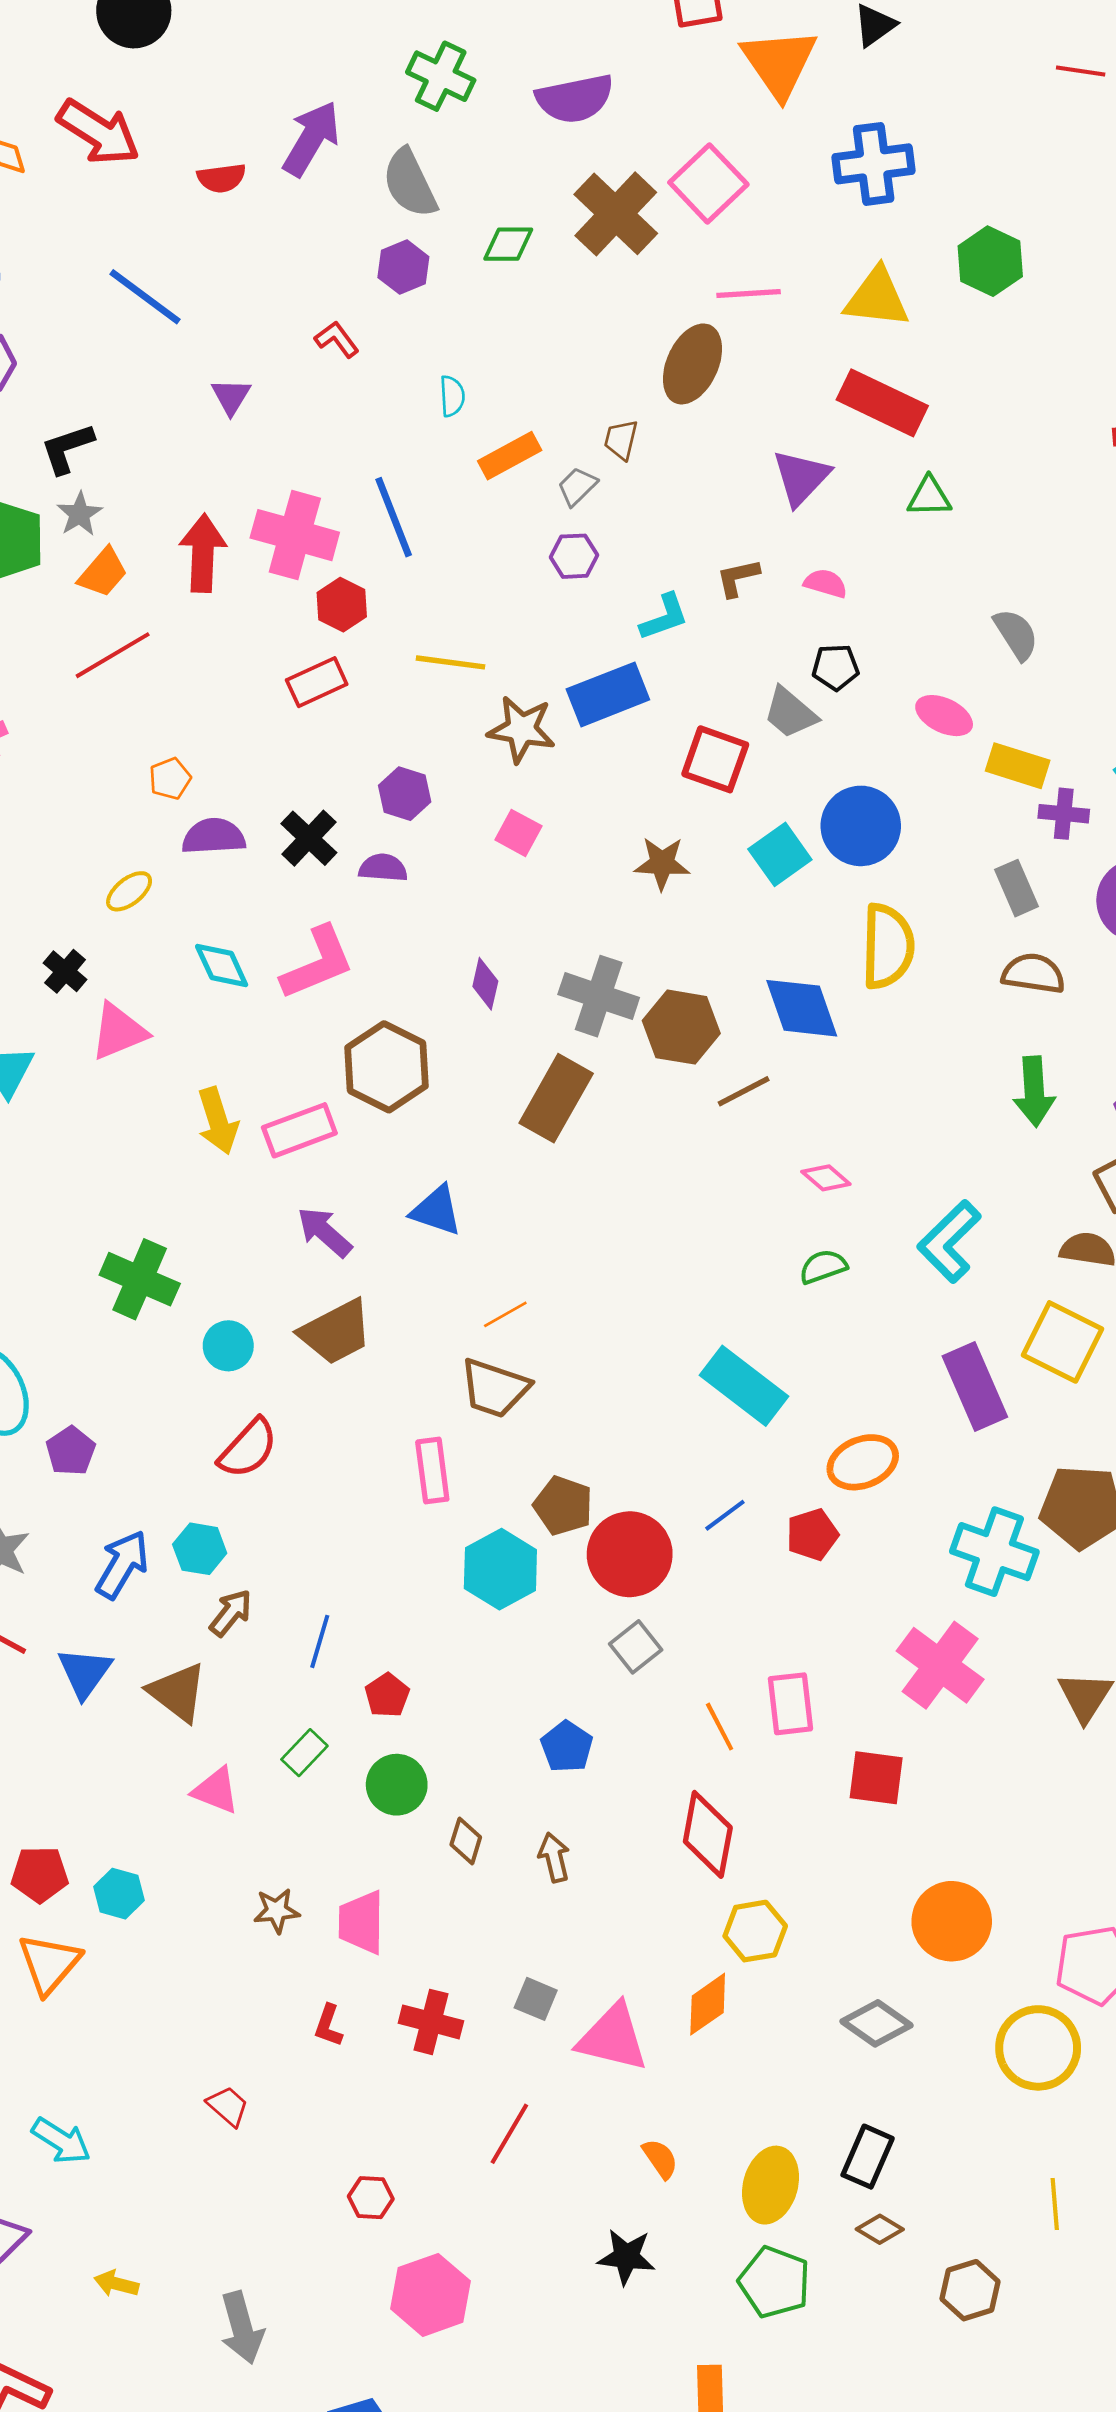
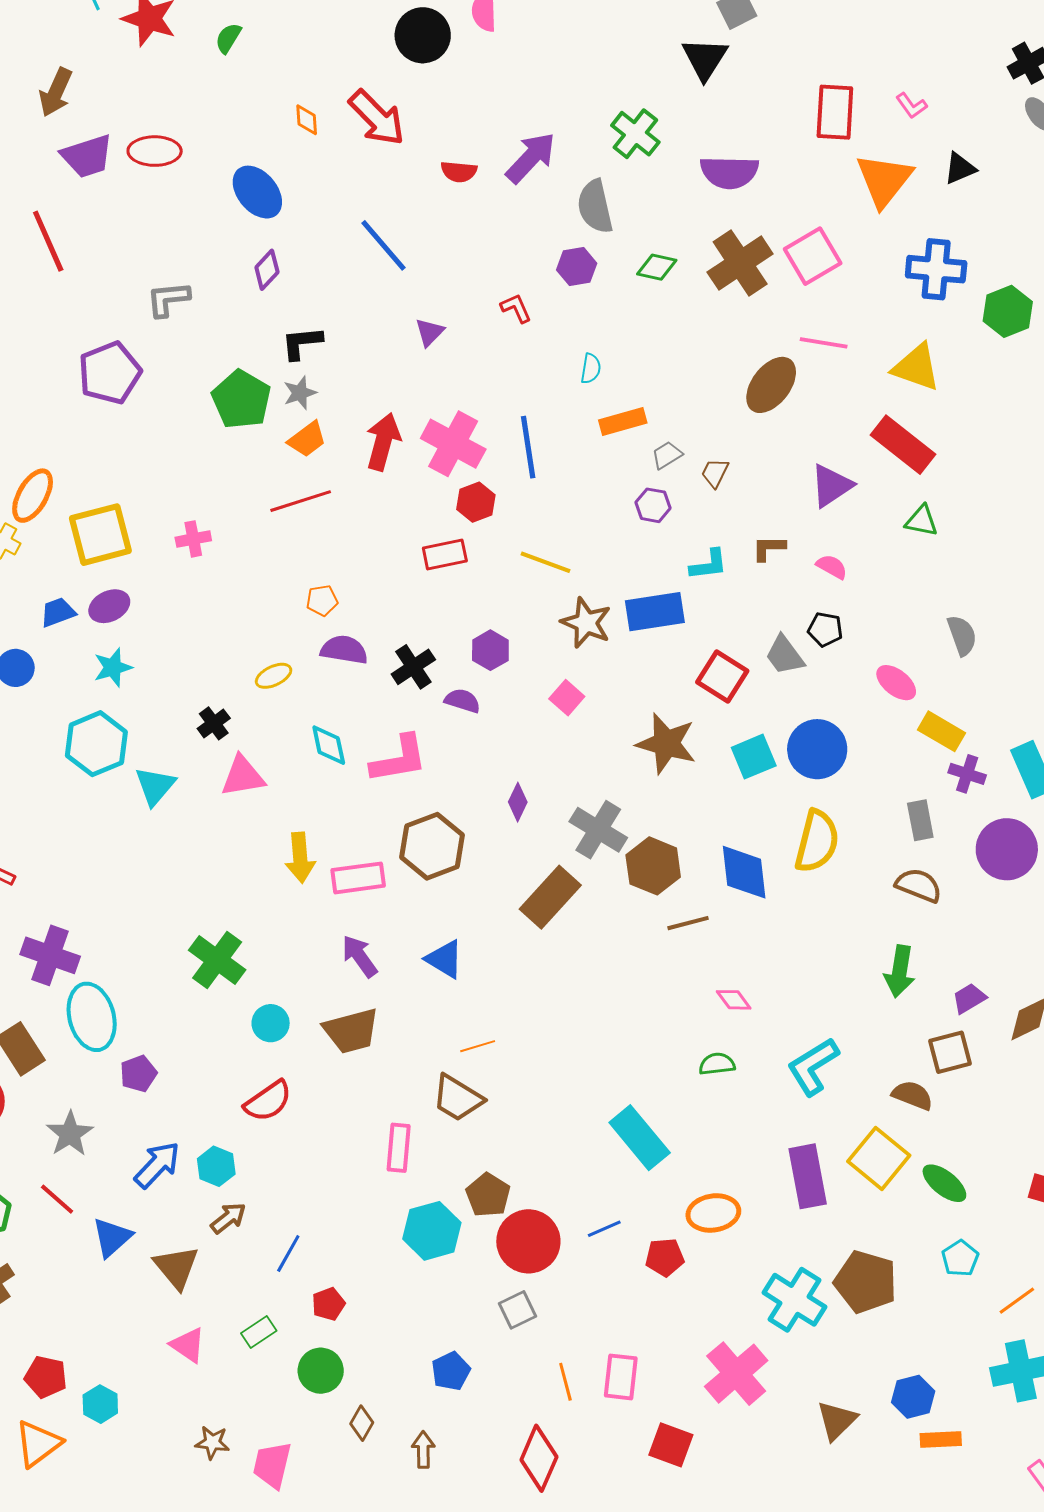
green hexagon: (990, 261) -> (1008, 311), moved
brown trapezoid: (621, 440) -> (715, 473), moved
brown star: (662, 863) -> (666, 743), size x1.5

